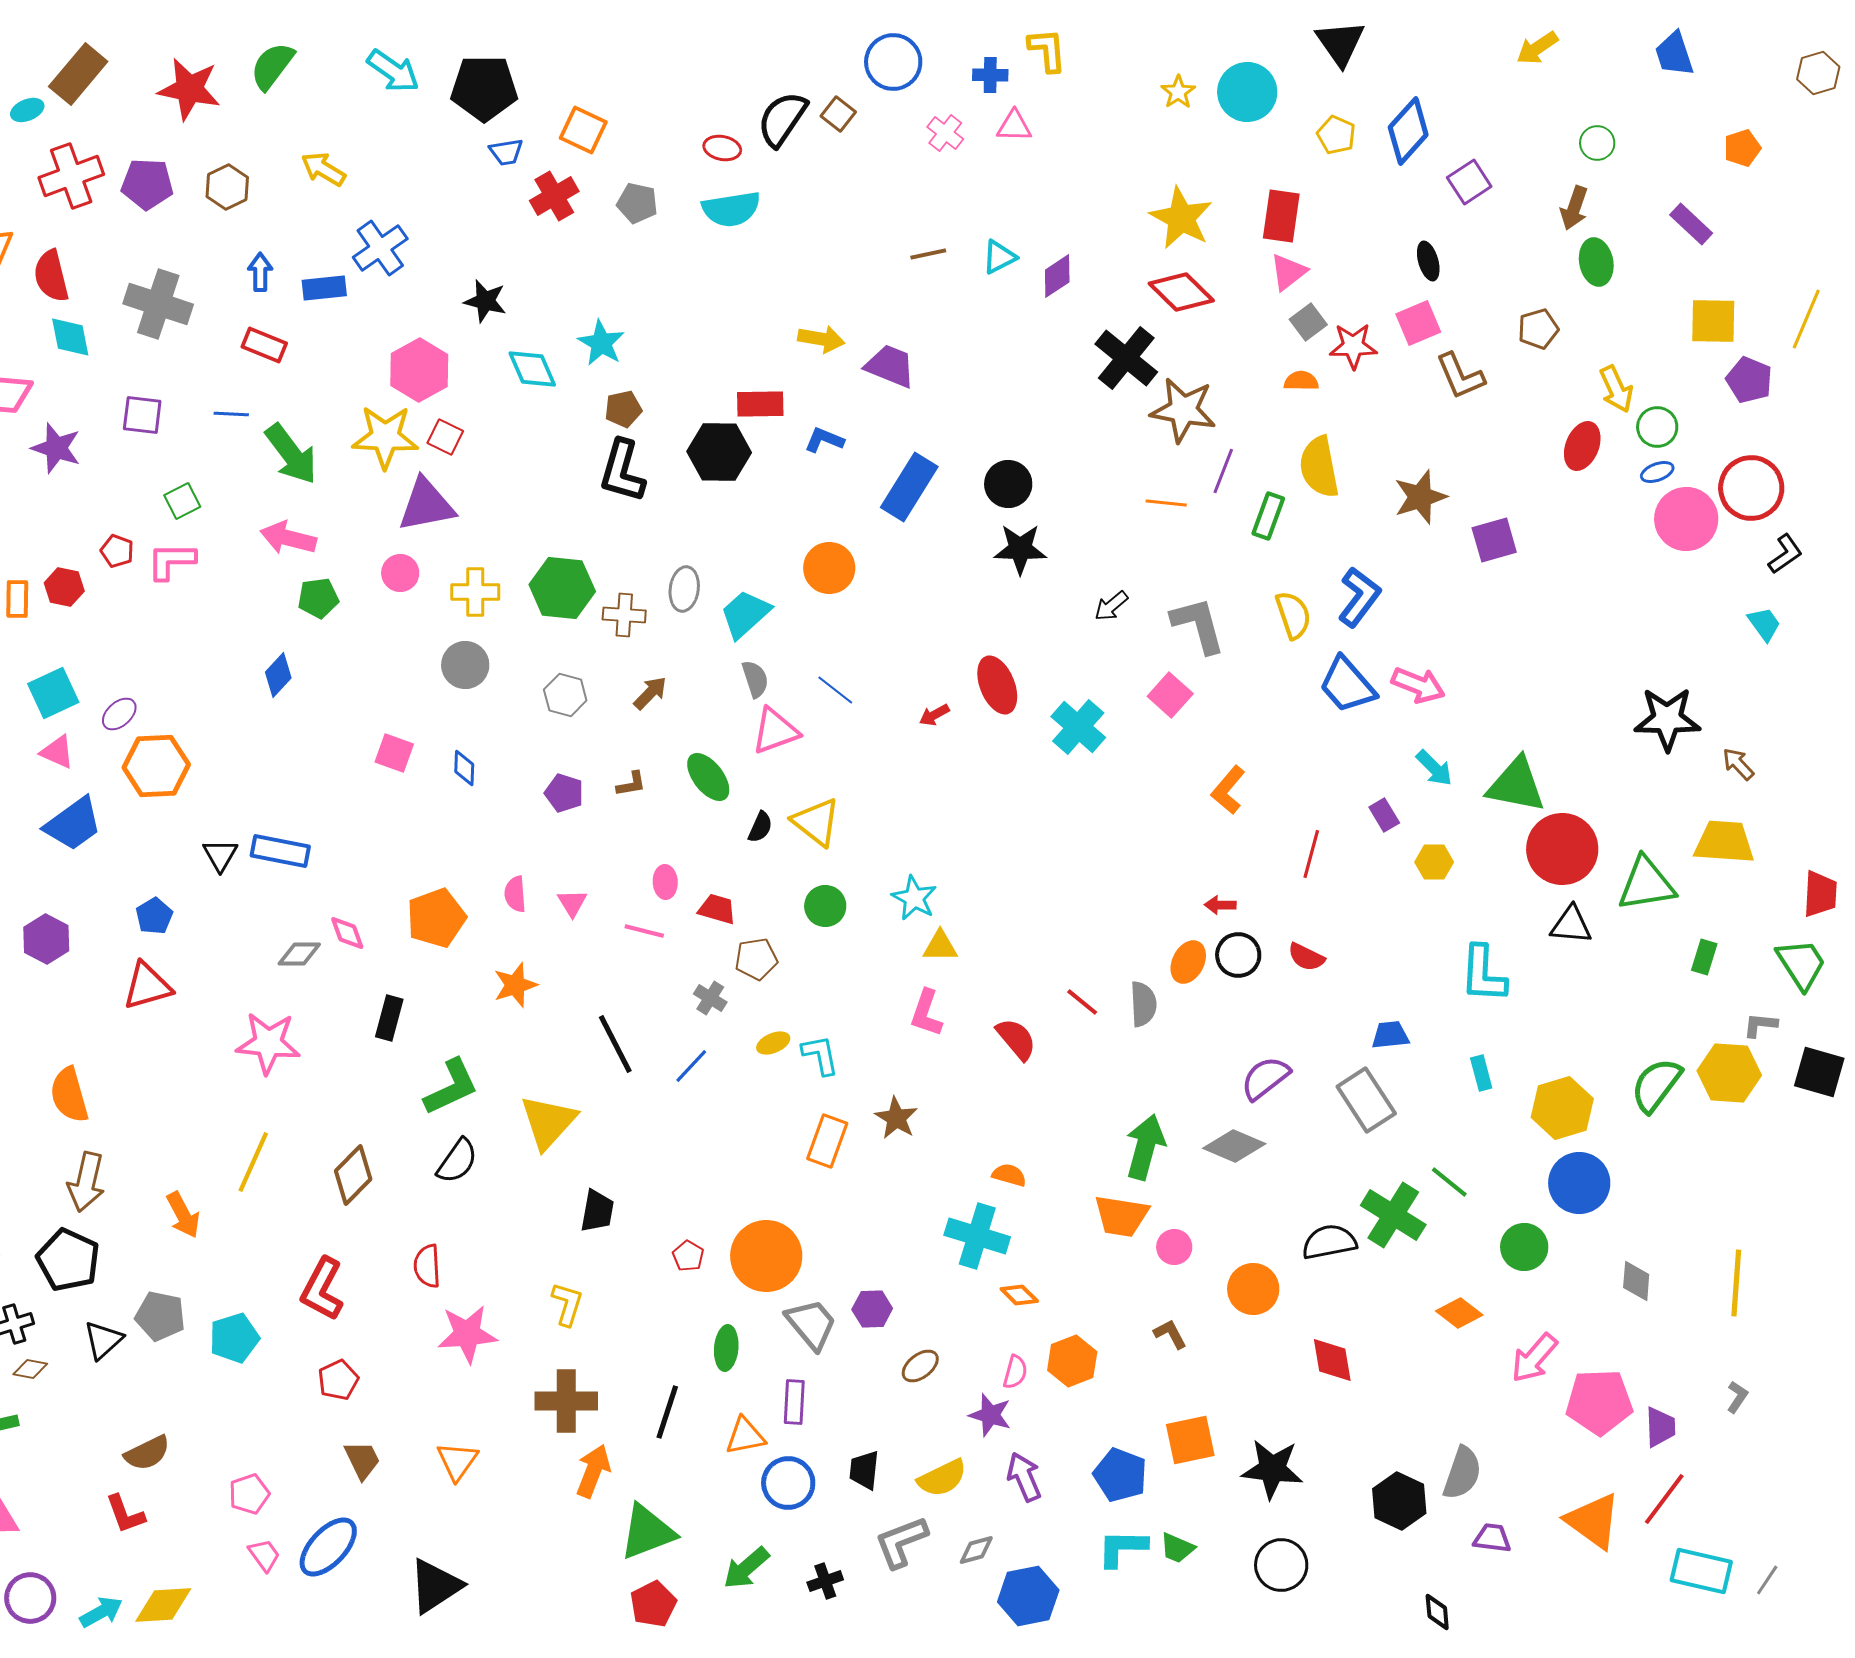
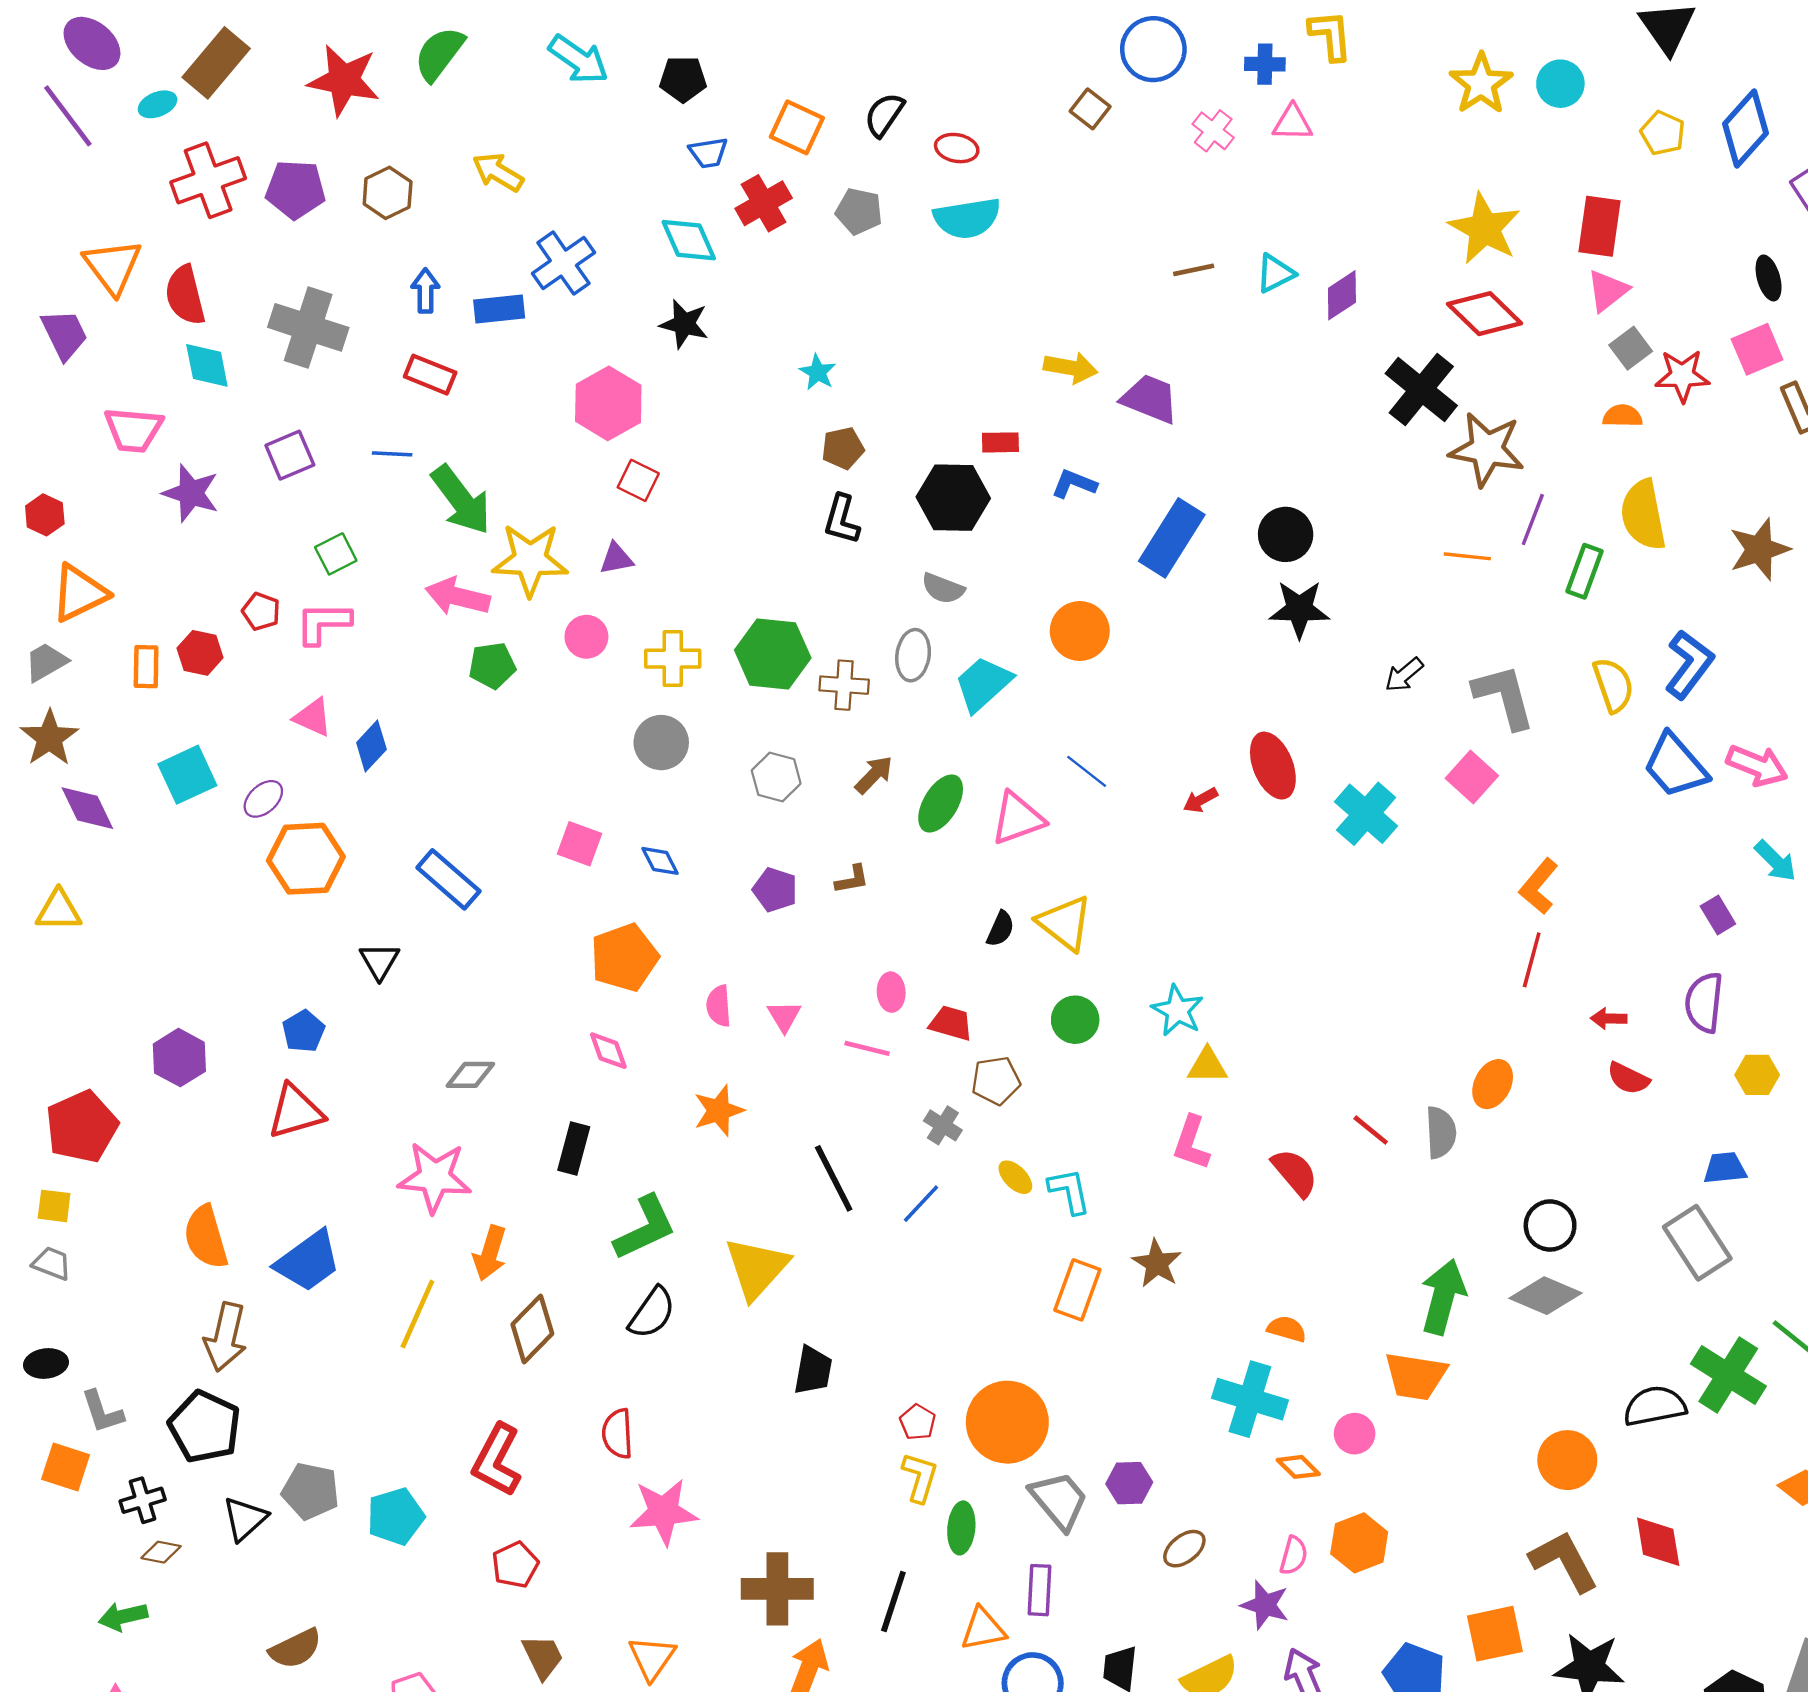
black pentagon: (484, 88) -> (683, 79), size x0.6
yellow star: (1178, 92) -> (1481, 84), size x1.6
cyan circle: (1247, 92) -> (1560, 84), size x0.7
black semicircle: (782, 119) -> (884, 115), moved, size x0.7
cyan star: (601, 343) -> (818, 372), size x0.7
cyan diamond: (532, 369) -> (689, 240), moved
red rectangle: (760, 404) -> (1000, 442), size x0.7
purple square: (142, 415) -> (290, 455), turned -30
yellow star: (385, 437) -> (530, 560), moved
black L-shape: (622, 471) -> (842, 519), size x0.7
purple triangle: (426, 505) -> (616, 559), size x0.5
blue diamond: (278, 675) -> (371, 746), moved
gray semicircle: (755, 679) -> (943, 588), moved, turned 129
pink triangle: (57, 752) -> (313, 717), moved
blue diamond: (464, 768) -> (660, 861), turned -30
green ellipse: (708, 777) -> (941, 803), moved, turned 69
blue trapezoid: (73, 824) -> (308, 1261), moved
blue rectangle: (280, 851) -> (448, 879), moved, turned 30
red line: (1311, 854) -> (1532, 960), moved
yellow hexagon: (1434, 862) -> (1757, 1075), moved
red arrow: (1220, 905) -> (1609, 1019), moved
orange pentagon: (436, 918) -> (624, 958), moved
pink diamond: (347, 933) -> (608, 1051), moved
black circle: (1238, 955) -> (1550, 1226), moved
yellow ellipse: (773, 1043) -> (1015, 1177), turned 68
purple semicircle: (1265, 1078) -> (1704, 1002), moved, turned -46
orange arrow: (183, 1215) -> (490, 1253), moved, turned 45
pink circle: (1174, 1247) -> (1355, 1434), moved
yellow L-shape: (567, 1304) -> (920, 1477), moved
brown L-shape: (1170, 1334) -> (1564, 1561), moved, size x1.8

